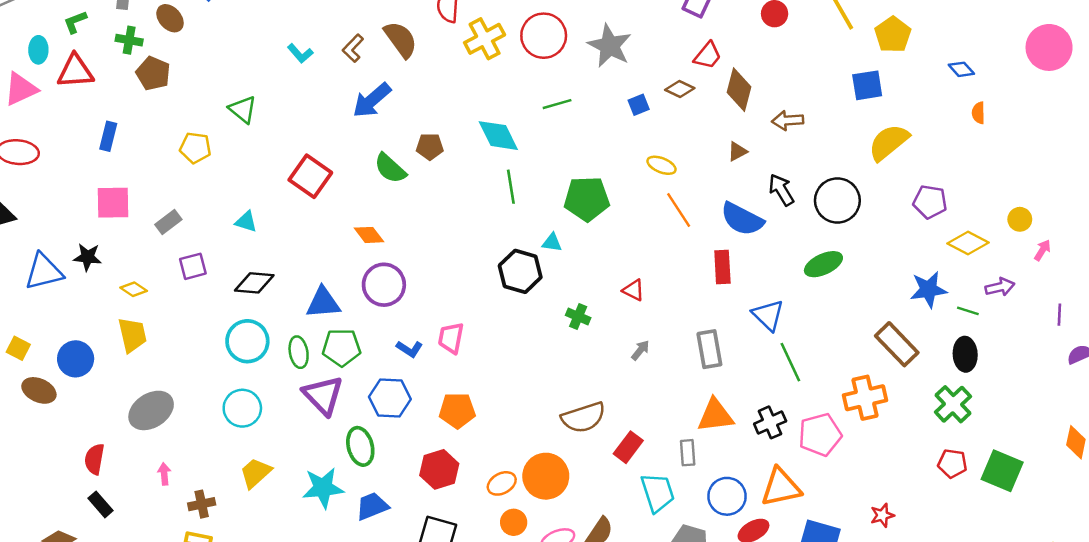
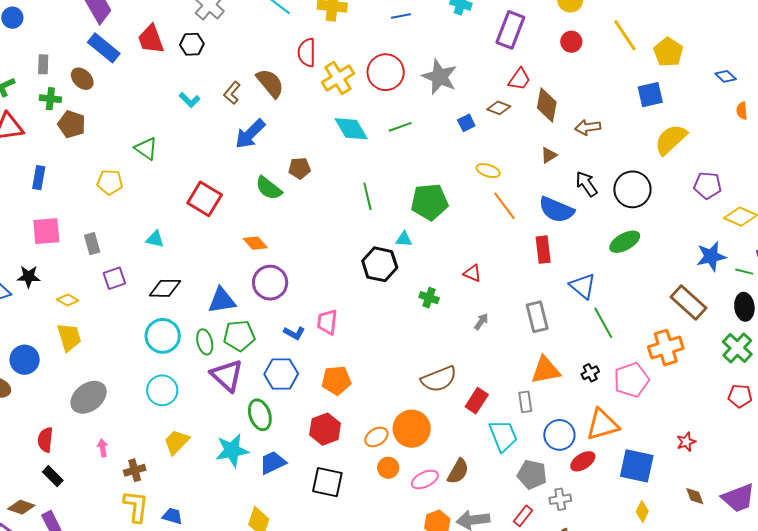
cyan diamond: (498, 136) -> (351, 129), moved
gray rectangle: (168, 222) -> (92, 244), turned -65
black cross: (770, 422) -> (590, 373), size x0.7

